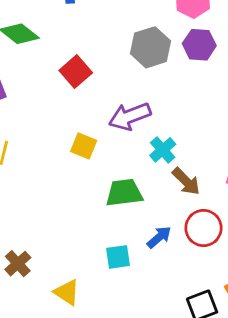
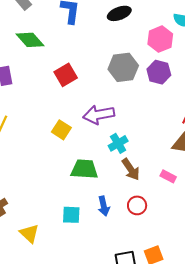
red circle: (203, 228) -> (137, 205), size x0.7
blue arrow: (159, 237) -> (104, 206), turned 108

